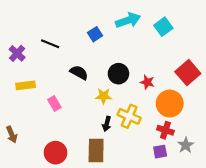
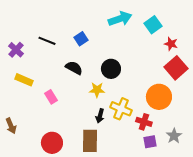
blue square: (95, 34) -> (81, 39), moved
red star: (147, 82) -> (171, 44), moved
yellow rectangle: (26, 85) -> (24, 80), turned 30
red cross: (165, 130) -> (144, 122), moved

